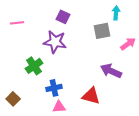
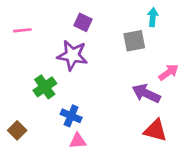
pink arrow: (128, 44) -> (169, 72), moved
blue cross: (54, 88) -> (71, 116), turned 35
red triangle: (91, 96) -> (155, 130), moved

